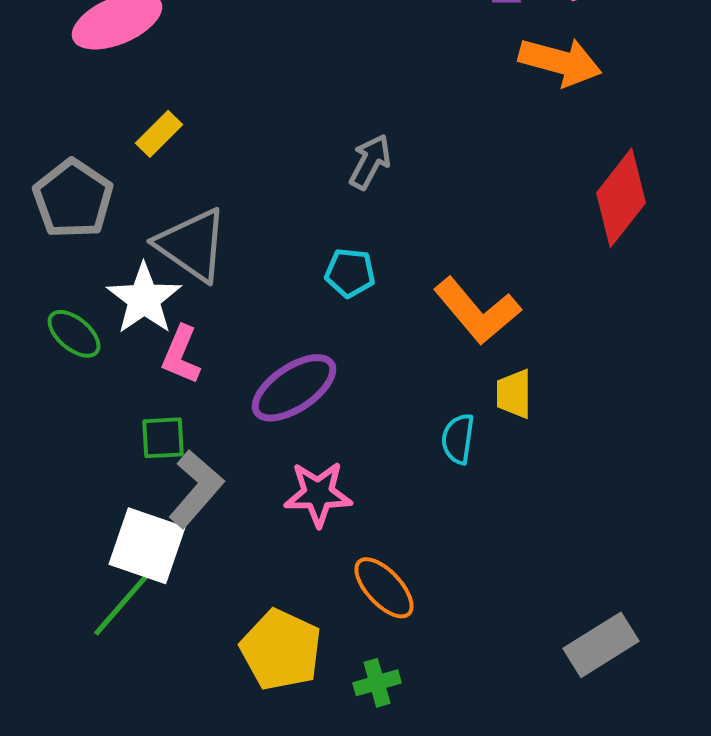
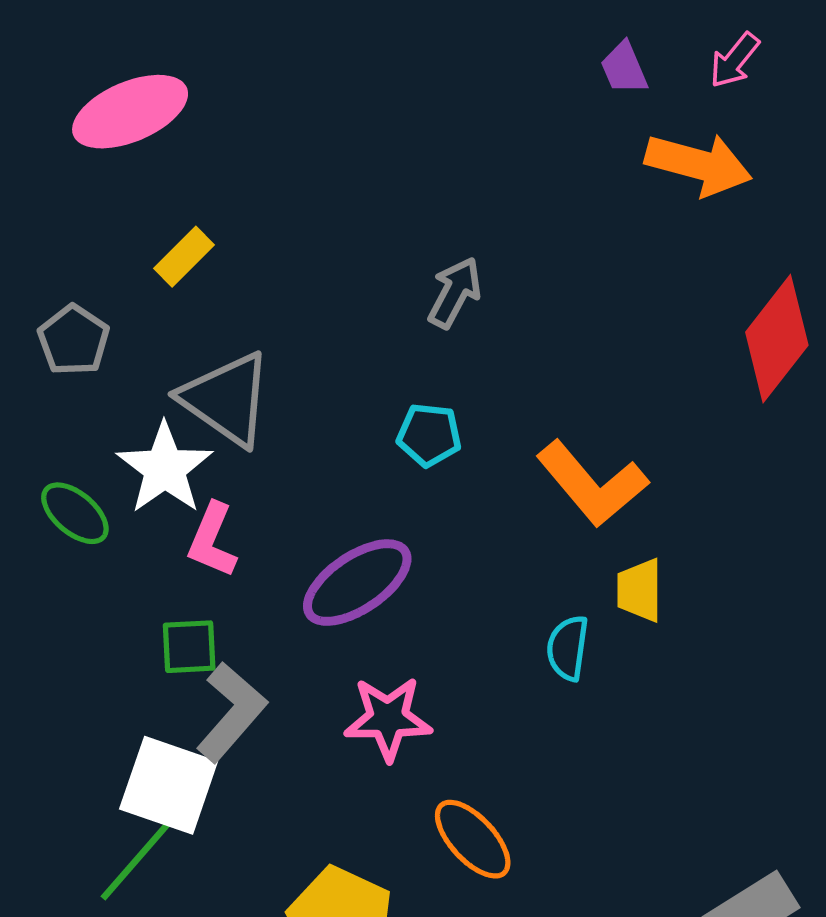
gray pentagon: (73, 199) -> (74, 340), size x0.7

